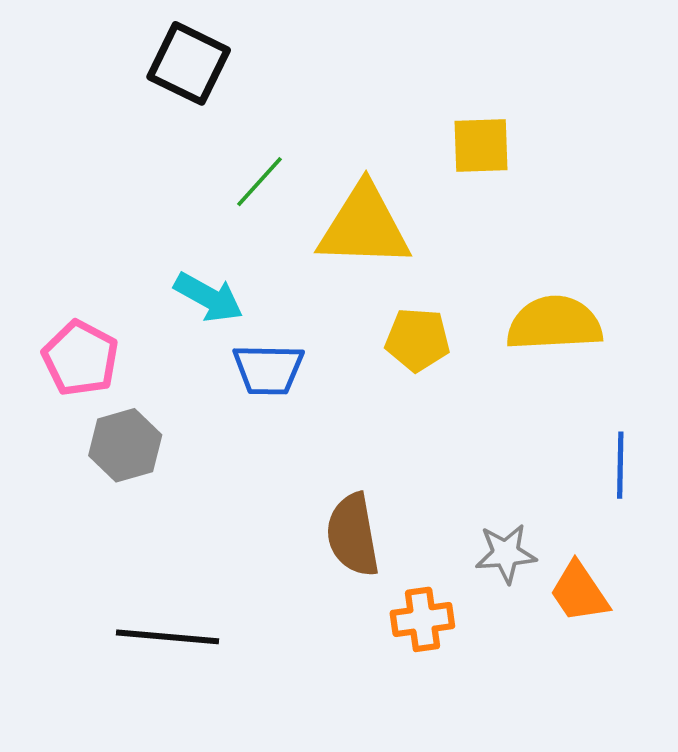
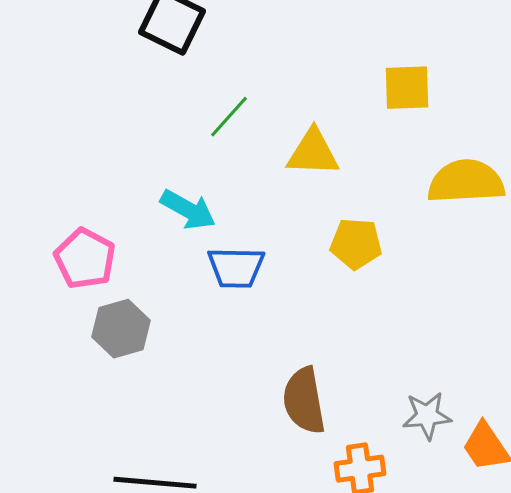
yellow triangle: (364, 226) -> (313, 153), size x0.7
yellow semicircle: (554, 323) -> (466, 182), moved

